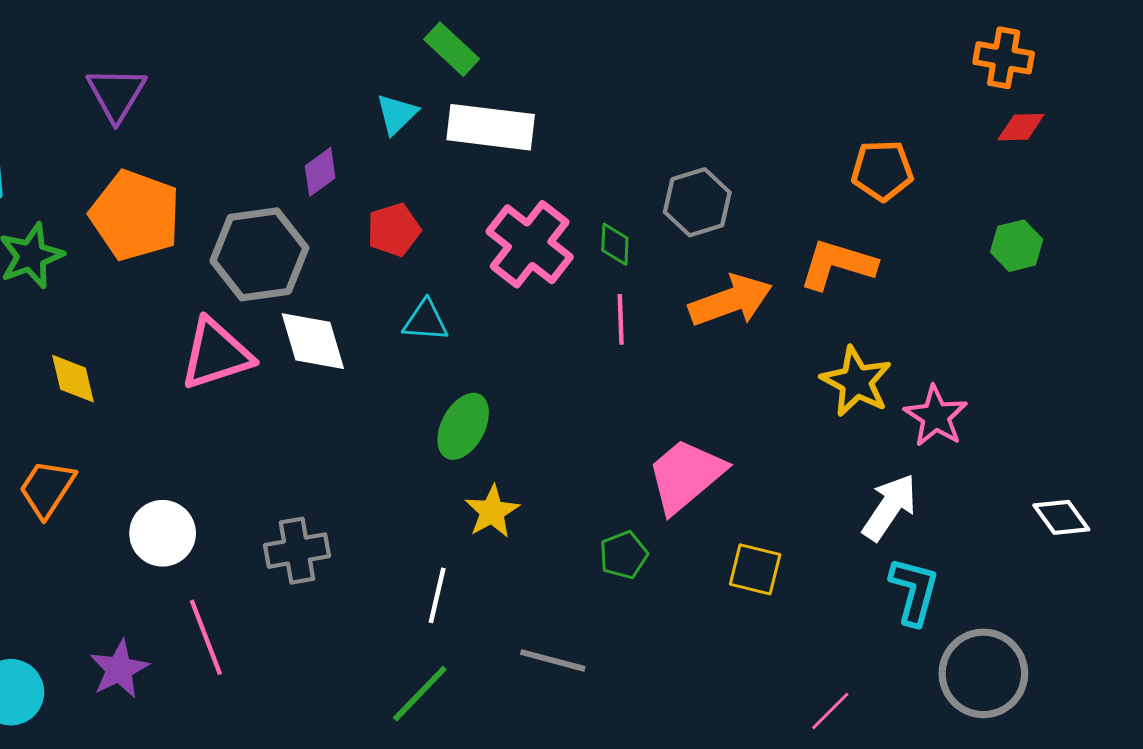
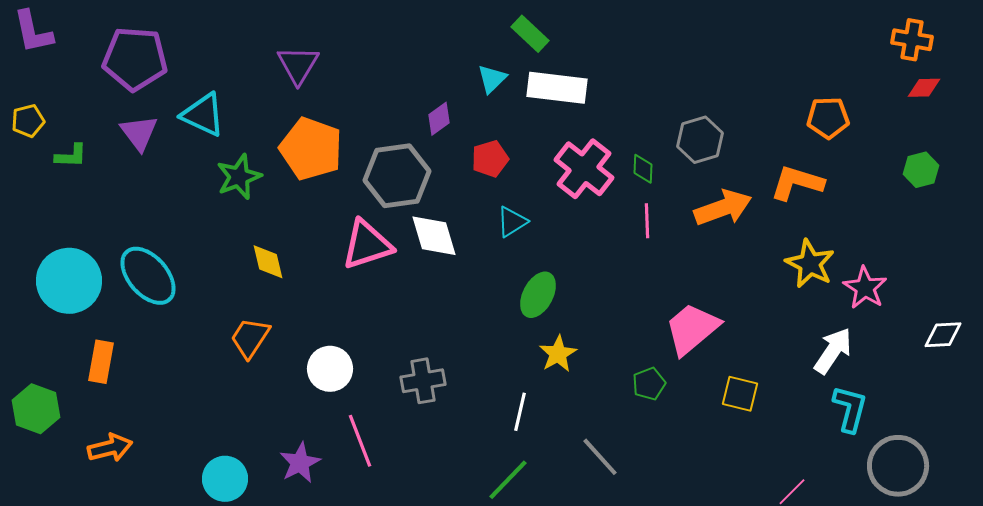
cyan triangle: (426, 321) -> (512, 222), turned -36
white diamond: (1061, 517) -> (943, 335), moved, turned -57
gray line: (553, 660) -> (600, 457), turned 33

